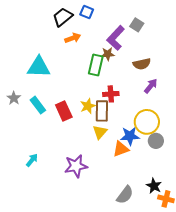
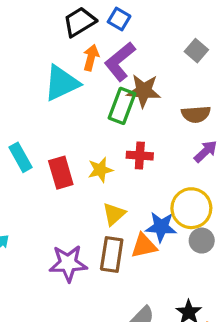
orange arrow: (73, 38) -> (91, 58), turned -63
purple L-shape: (116, 38) -> (120, 61), moved
brown star: (108, 54) -> (144, 91), size x1.5
cyan triangle: (39, 67) -> (62, 83), moved, turned -35
brown rectangle: (102, 111) -> (112, 254), moved

